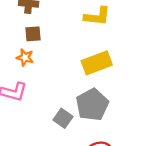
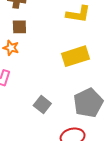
gray pentagon: (92, 105) -> (88, 103), moved

